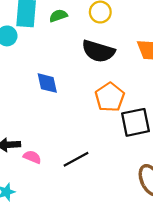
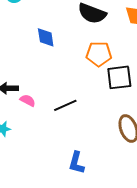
orange pentagon: (110, 97) -> (99, 54), turned 30

